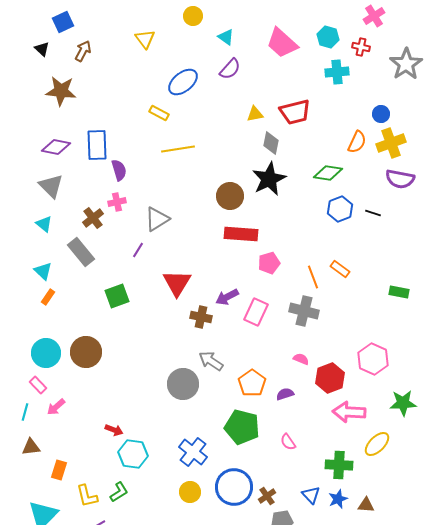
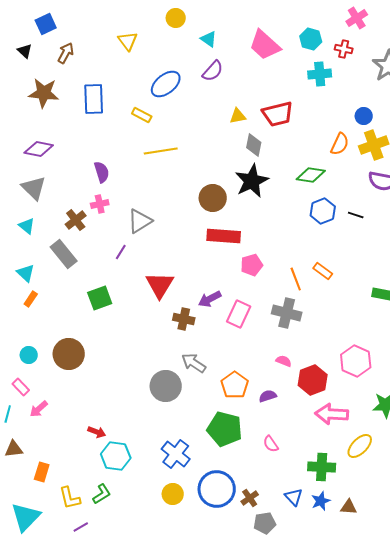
blue rectangle: (97, 145) -> (94, 99), moved
cyan circle: (46, 353) -> (29, 355), size x0.6

